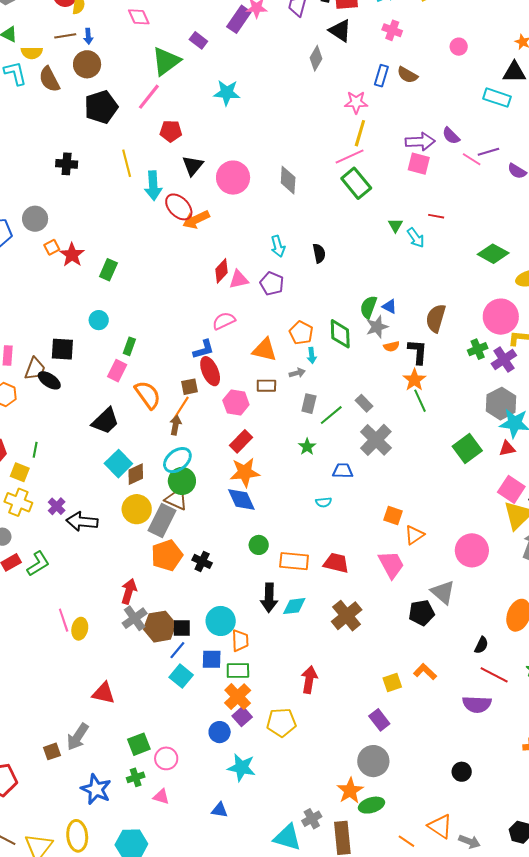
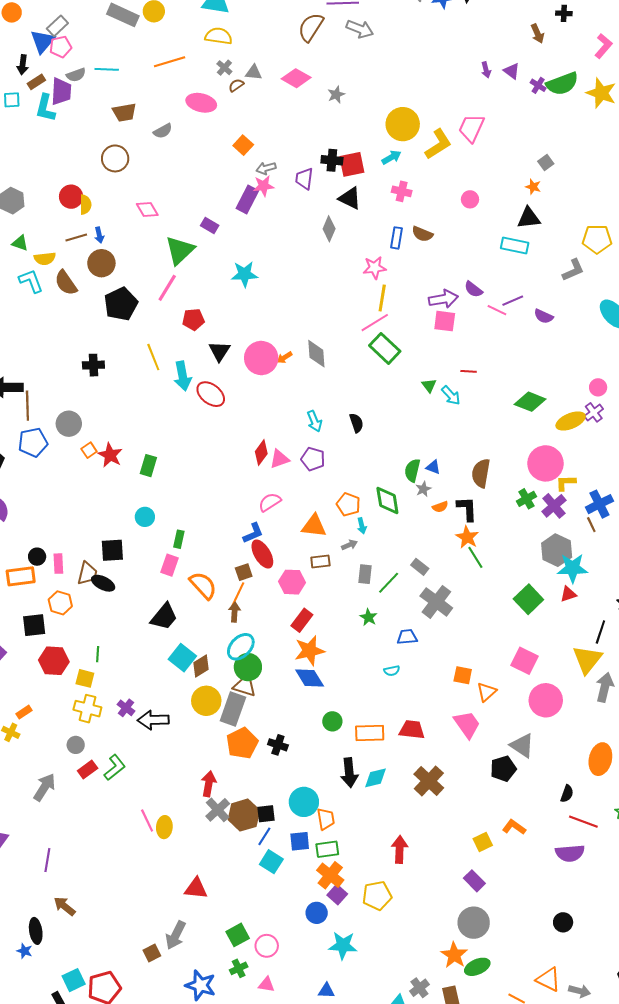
orange arrow: (196, 219) -> (284, 358), moved, size x0.6
gray star: (377, 327) -> (423, 489), size x0.7
pink square: (511, 489) -> (525, 661), moved

